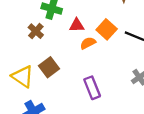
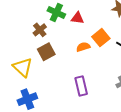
red triangle: (77, 25) -> (77, 18), moved
brown square: (49, 67) -> (46, 52), moved

